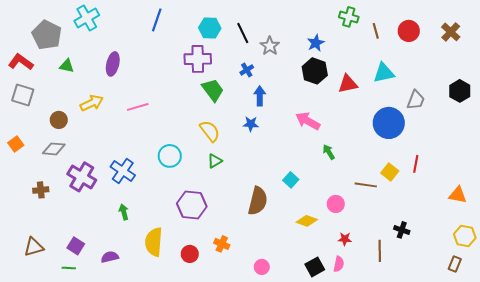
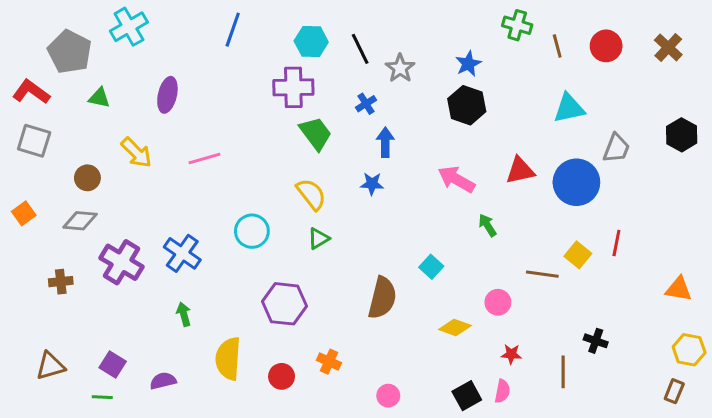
red triangle: (348, 84) -> (520, 170), moved
yellow arrow: (92, 103) -> (136, 153), turned 70

